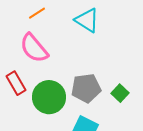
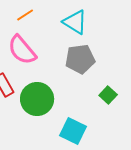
gray pentagon: (86, 88) -> (80, 59), moved

